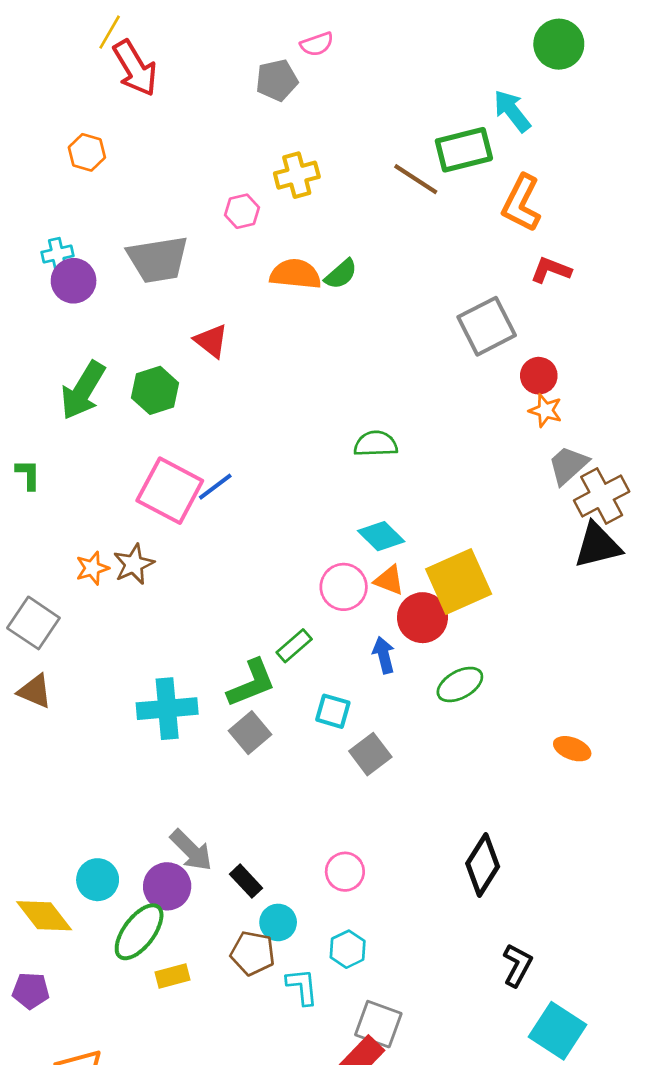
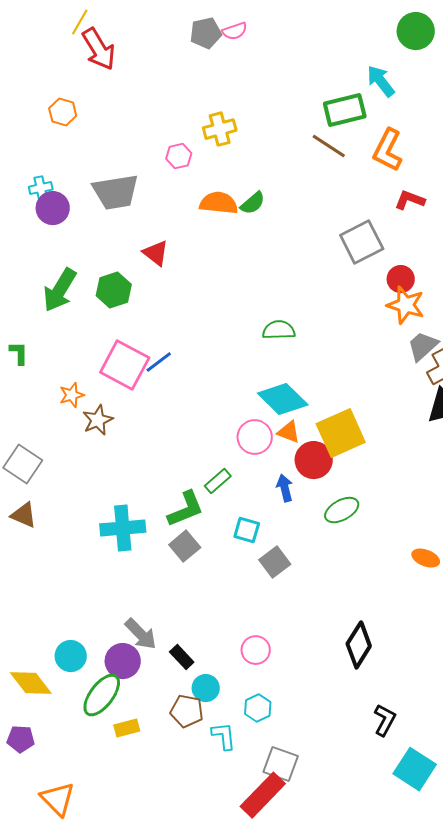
gray pentagon: (277, 80) -> (206, 33), moved
brown line: (416, 179) -> (329, 146), moved
orange star: (545, 410) -> (406, 305), size x1.5
cyan diamond: (381, 536) -> (283, 399), size x1.4
orange star: (92, 568) -> (72, 395), moved

